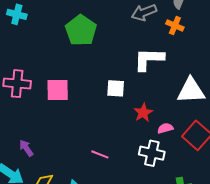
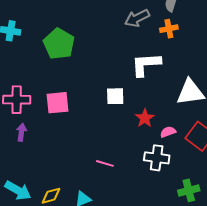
orange cross: (175, 25) -> (169, 29), turned -30
green pentagon: (81, 30) -> (59, 44), moved
purple arrow: (26, 148) -> (21, 132), moved, turned 48

